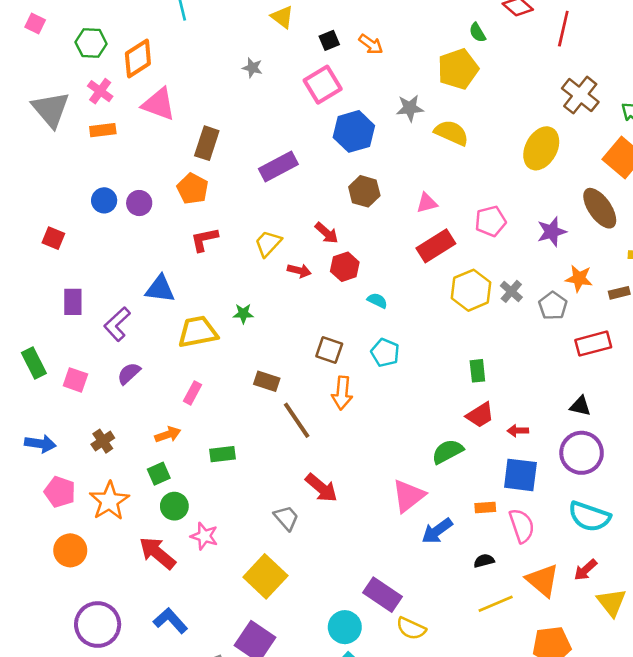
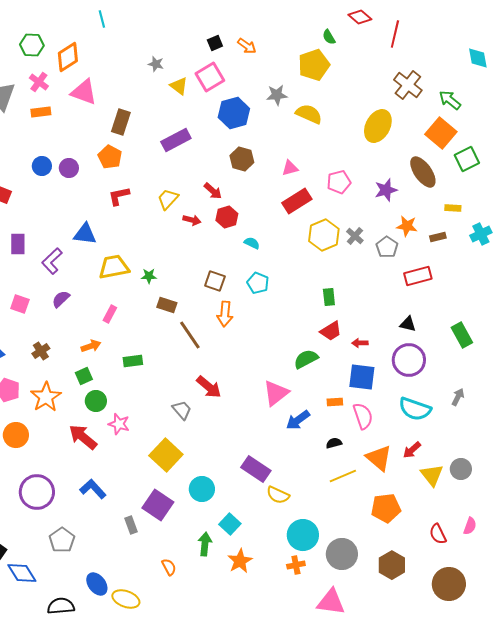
yellow triangle: (282, 17) -> (179, 86), moved
green star: (243, 314) -> (149, 276), moved
cyan circle: (345, 627) -> (202, 489), moved

